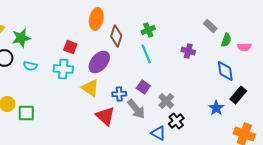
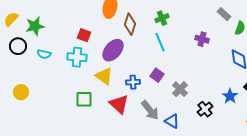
gray arrow: (136, 109) -> (150, 110), moved
green square: (26, 113) -> (84, 99), moved
black cross: (176, 121) -> (205, 109), moved

